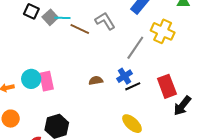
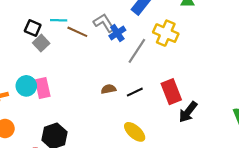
black square: (31, 11) -> (33, 28), moved
gray square: (50, 17) -> (41, 43), moved
blue cross: (124, 76) -> (117, 33), moved
brown semicircle: (96, 80) -> (109, 89), moved

